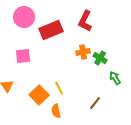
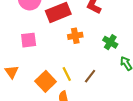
orange cross: (83, 52) -> (75, 36), moved
brown line: (95, 103) -> (90, 76), moved

